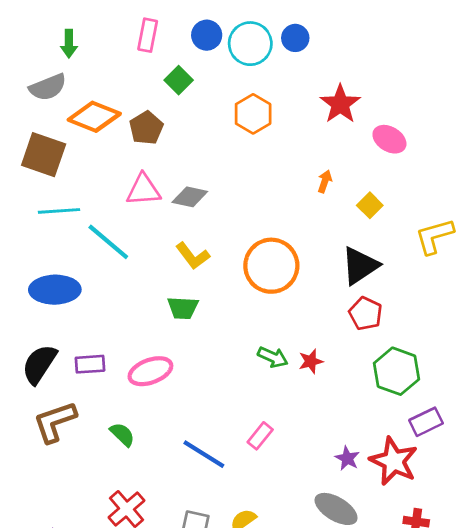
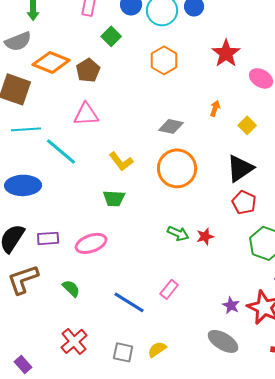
gray diamond: (190, 197) -> (171, 126), moved

